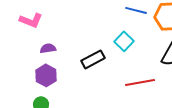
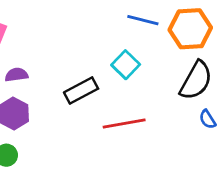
red line: (140, 82) -> (124, 124), moved

